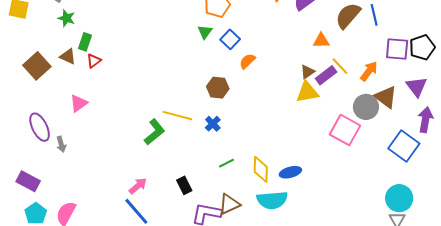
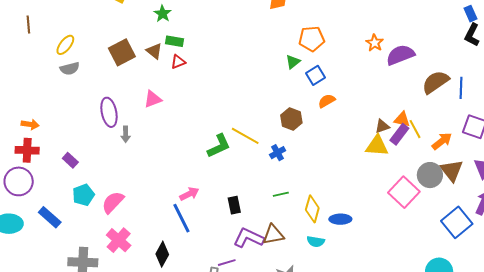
orange triangle: (321, 41) -> (402, 119), moved
green rectangle: (85, 42) -> (174, 41), turned 66
purple rectangle: (326, 75) -> (399, 134), turned -30
purple rectangle: (28, 181) -> (70, 160), moved, size x0.7
cyan semicircle: (272, 200) -> (316, 242), size x0.6

